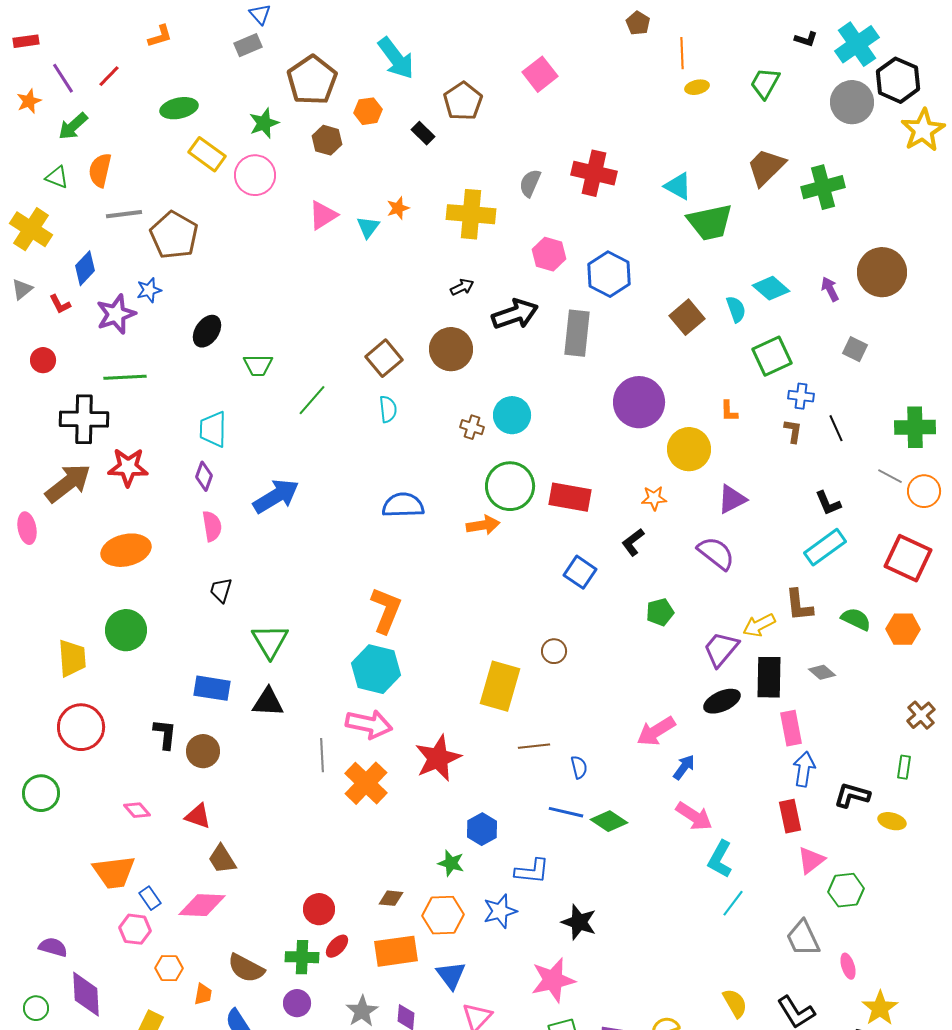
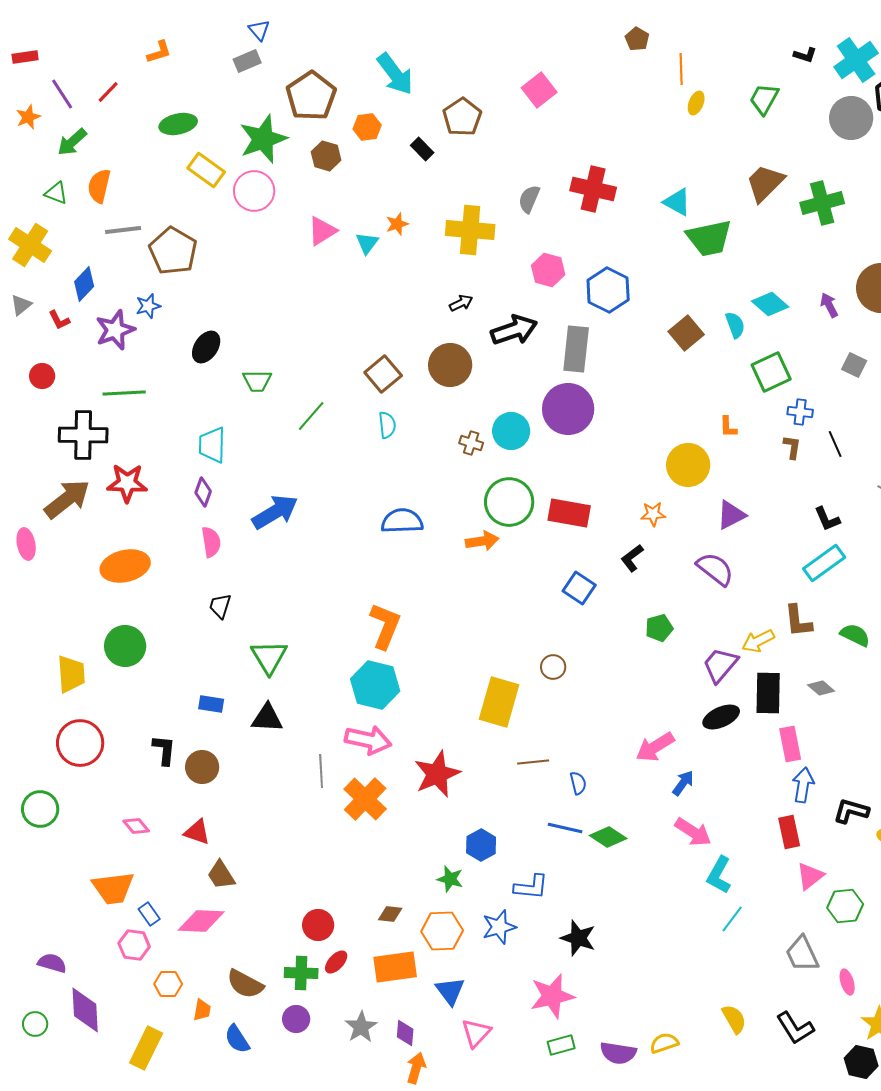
yellow ellipse: (697, 87) -> (696, 103), turned -55
green star: (264, 123) -> (263, 139), size x1.6
purple circle: (639, 402) -> (568, 409), moved
blue rectangle: (212, 688) -> (211, 704), size x0.7

